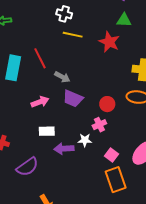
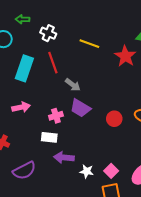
white cross: (64, 14) -> (48, 33), moved
pink arrow: (40, 102) -> (21, 107), moved
pink cross: (99, 125) -> (56, 116), moved
white star: (85, 140) -> (87, 171), moved

